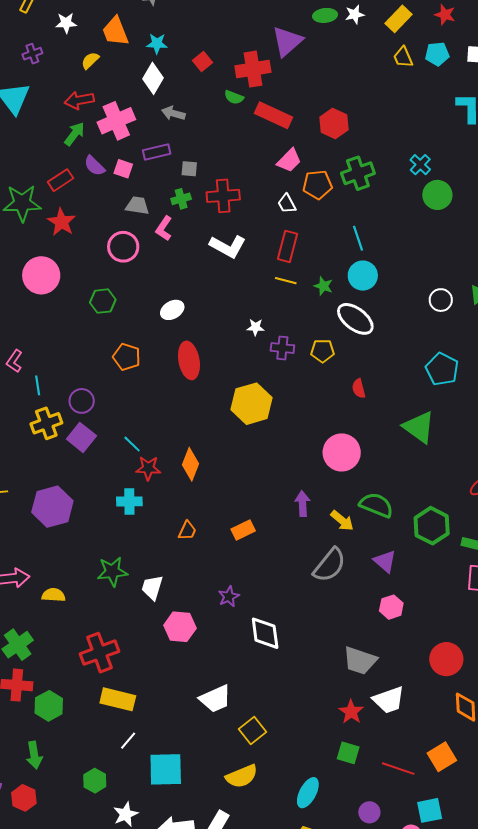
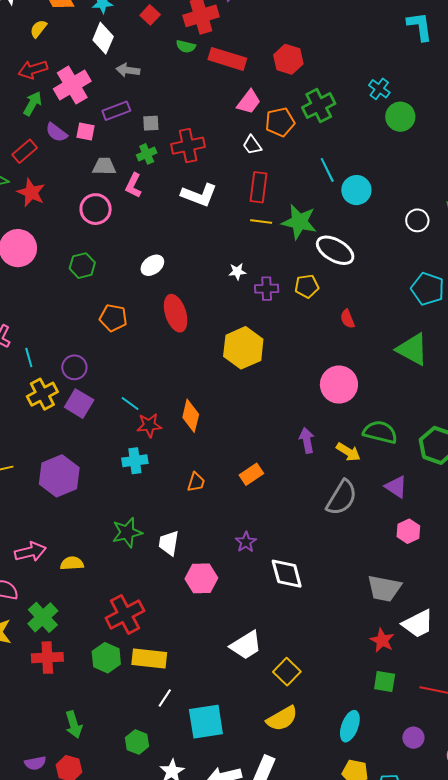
cyan circle: (363, 276) -> (356, 190), moved
green star: (323, 286) -> (299, 222), size x1.8
green hexagon: (49, 706) -> (106, 658), moved

